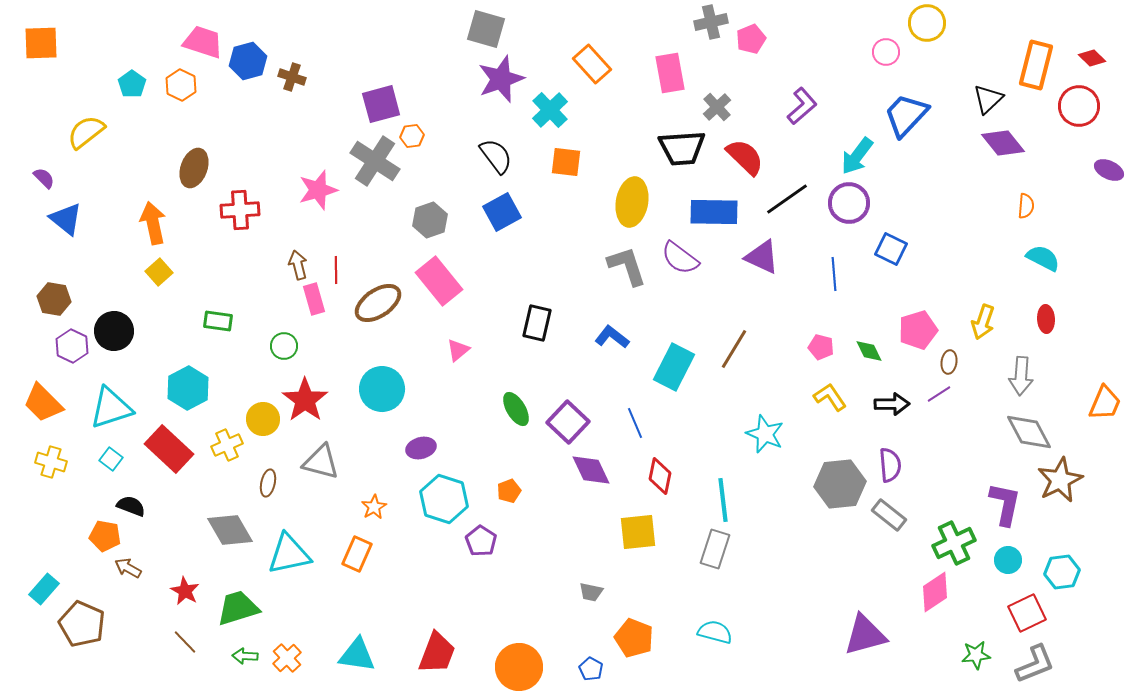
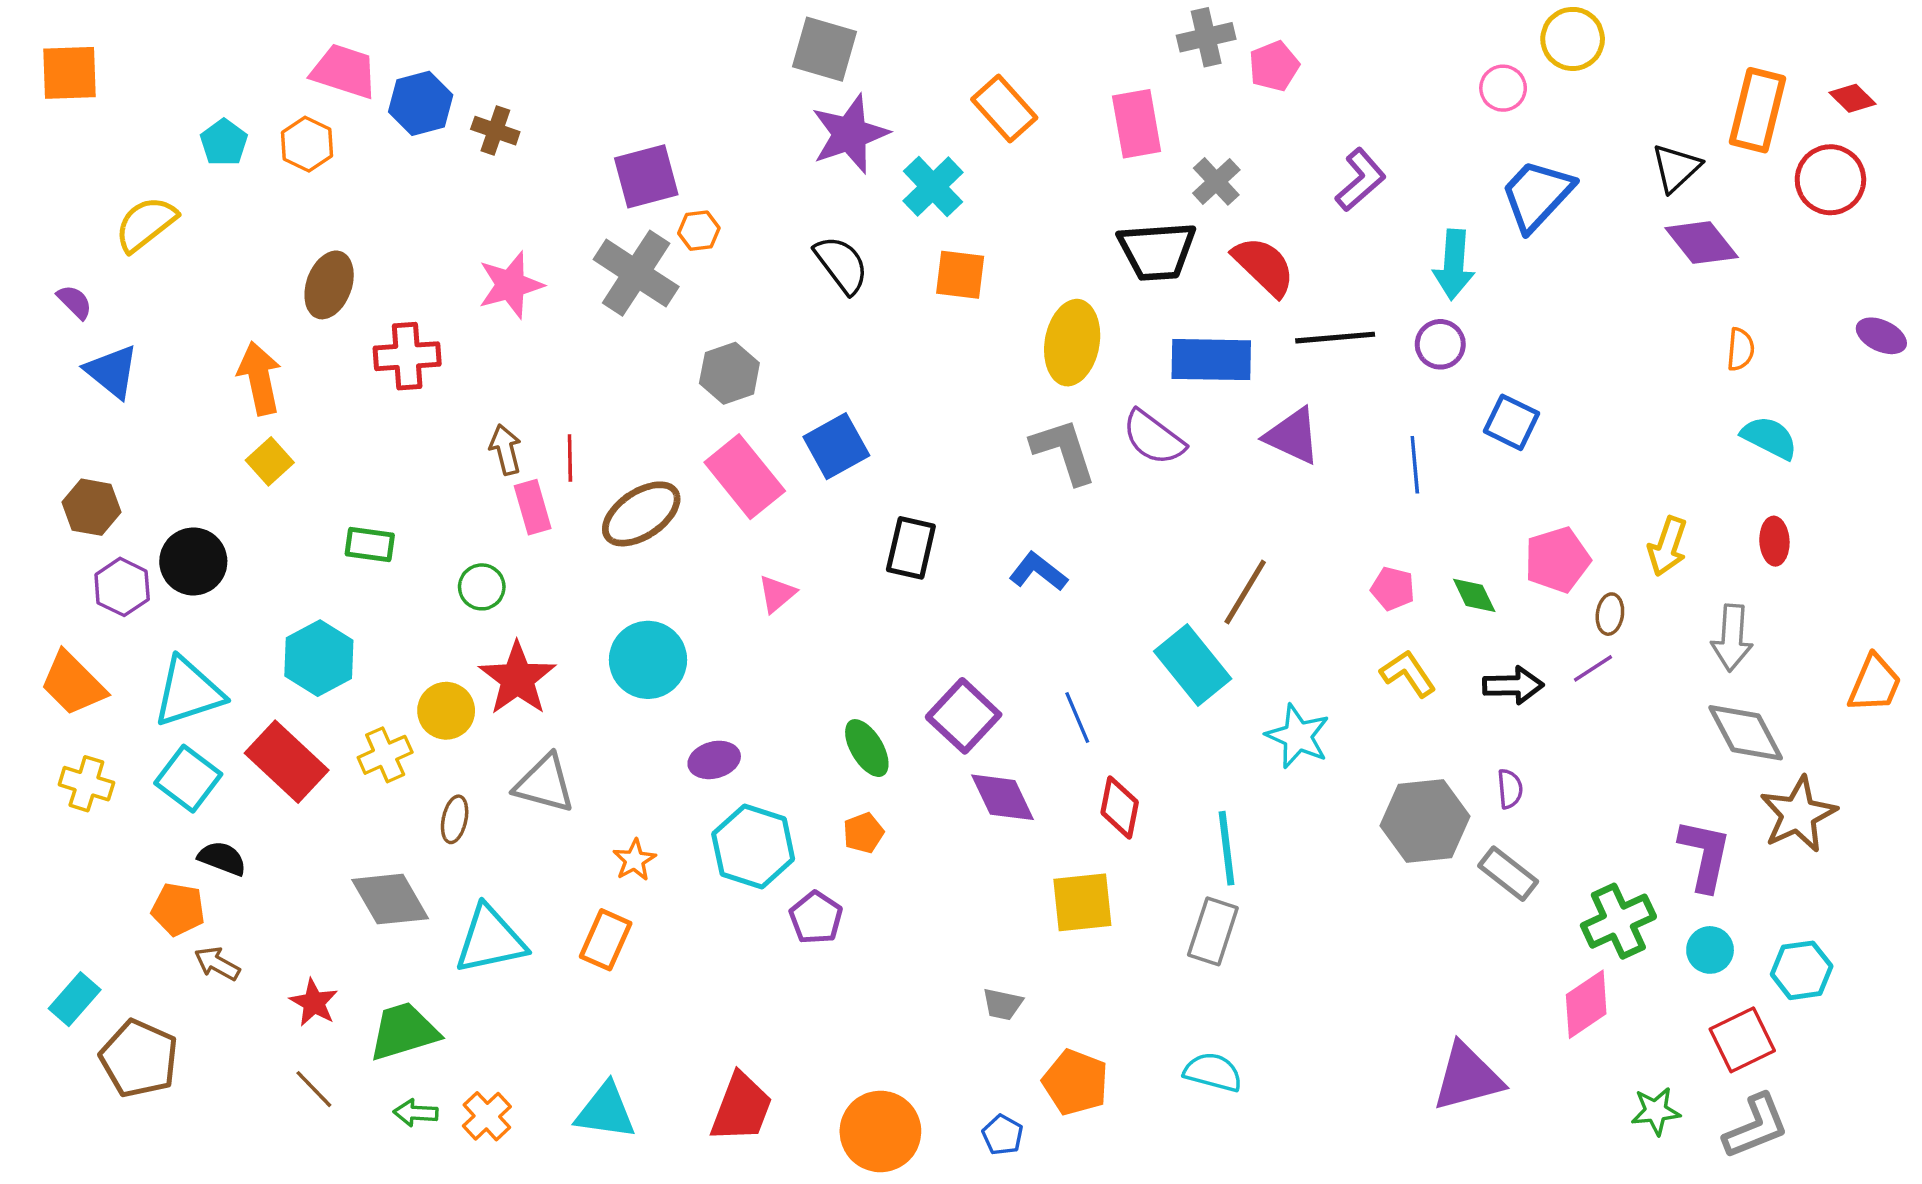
cyan arrow: (857, 156) -> (1454, 265), turned -33
purple ellipse: (1109, 170) -> (1881, 336), moved
pink star: (318, 190) -> (511, 285), moved
black line: (787, 199) -> (1335, 338), turned 30
purple circle: (849, 203) -> (1440, 344), size x0.7
blue square: (502, 212) -> (836, 446), moved
cyan rectangle: (674, 367) -> (1193, 665), moved, turned -66
green ellipse: (516, 409) -> (867, 748), moved
cyan square: (111, 459) -> (188, 779), size x1.6
purple semicircle: (890, 465) -> (1510, 789), size x0.7

